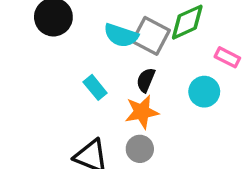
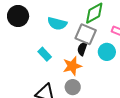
gray square: (151, 36) -> (86, 34), moved
black semicircle: (146, 80) -> (82, 49), moved

